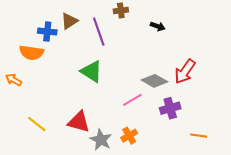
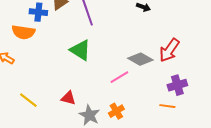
purple cross: (170, 108) -> (177, 85), moved
red triangle: (79, 122) -> (68, 98), size x0.7
orange line: (199, 136) -> (167, 106), moved

